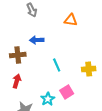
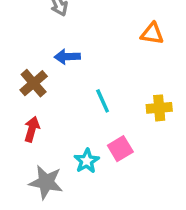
orange triangle: (71, 20) -> (152, 34), moved
brown cross: (18, 55) -> (34, 83), turned -35

